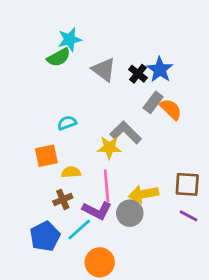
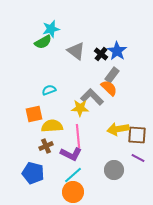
orange semicircle: (171, 109) -> (109, 88), moved
yellow semicircle: (71, 172) -> (52, 126), size x1.5
yellow arrow: (143, 194) -> (118, 129), moved
gray circle: (130, 213) -> (114, 170), moved
cyan line: (79, 230) -> (73, 175), moved
blue pentagon: (45, 236) -> (33, 173), turned -30

